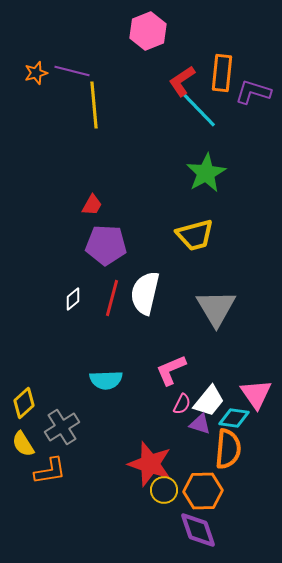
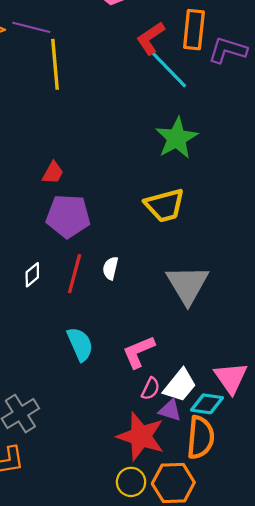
white semicircle: (145, 293) -> (110, 268), size x0.5
cyan semicircle: (106, 380) -> (80, 344), moved, turned -112
red star: (150, 464) -> (141, 436), moved

